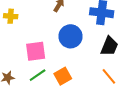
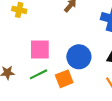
blue circle: (70, 36) -> (79, 57), moved

